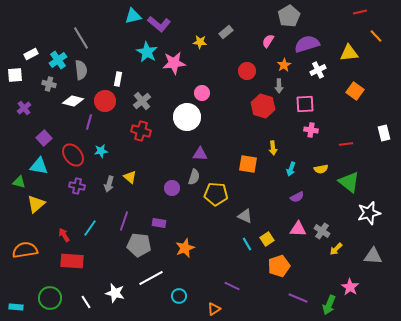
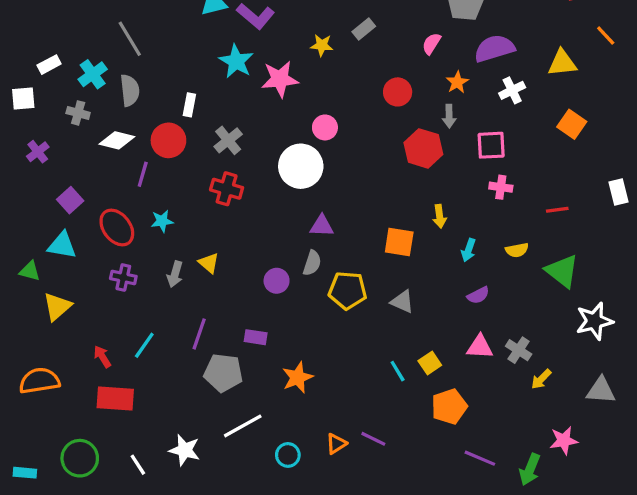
gray triangle: (245, 216) -> (402, 302), moved
pink star: (350, 287) -> (564, 440), turned 30
orange triangle: (214, 309) -> (336, 444), moved

